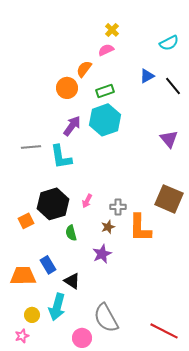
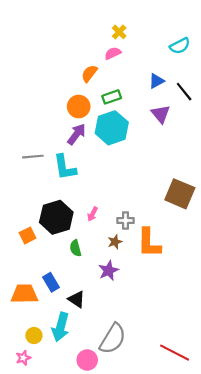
orange circle: (67, 88) -> (79, 107), moved
purple triangle: (169, 139) -> (161, 114), moved
brown square: (169, 199) -> (180, 194), moved
gray semicircle: (106, 318) -> (113, 339), turned -120

